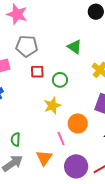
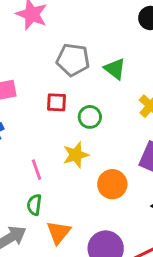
gray pentagon: (27, 46) -> (73, 60), moved
green semicircle: (16, 139) -> (34, 205), moved
pink line: (61, 139) -> (37, 170), moved

